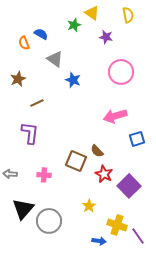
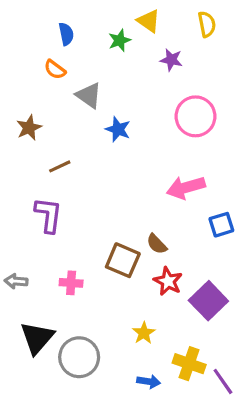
blue semicircle: (41, 34) -> (66, 34), moved, turned 48
orange semicircle: (24, 43) -> (55, 70), moved, turned -32
blue arrow: (99, 241) -> (149, 381), moved

